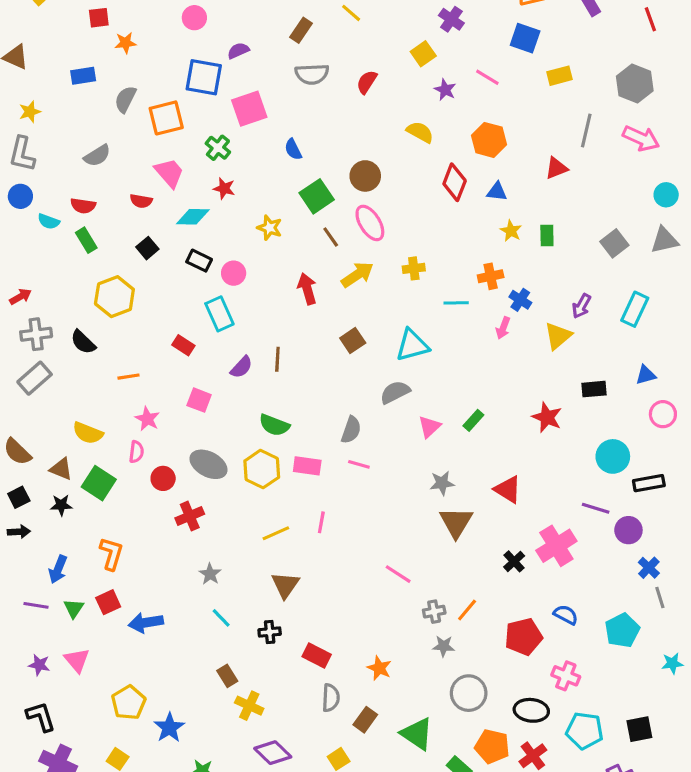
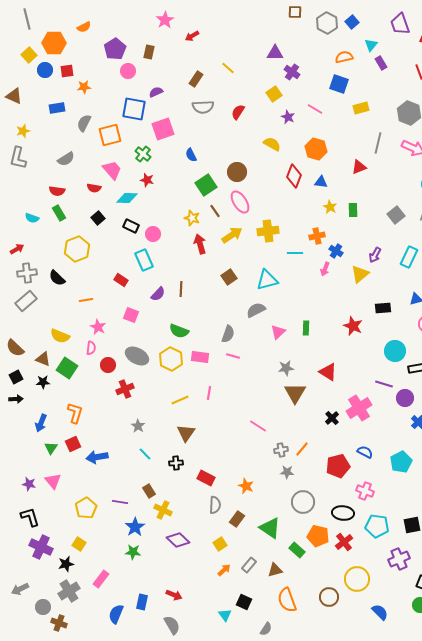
blue circle: (20, 196) -> (45, 70), moved
cyan semicircle: (49, 221) -> (32, 218), moved
yellow star: (270, 228) -> (192, 218), moved
yellow cross: (414, 268) -> (268, 231), size x1.5
green rectangle: (473, 420) -> (306, 328), turned -40
purple line: (36, 605) -> (120, 502), moved
blue star: (169, 728) -> (135, 527), moved

